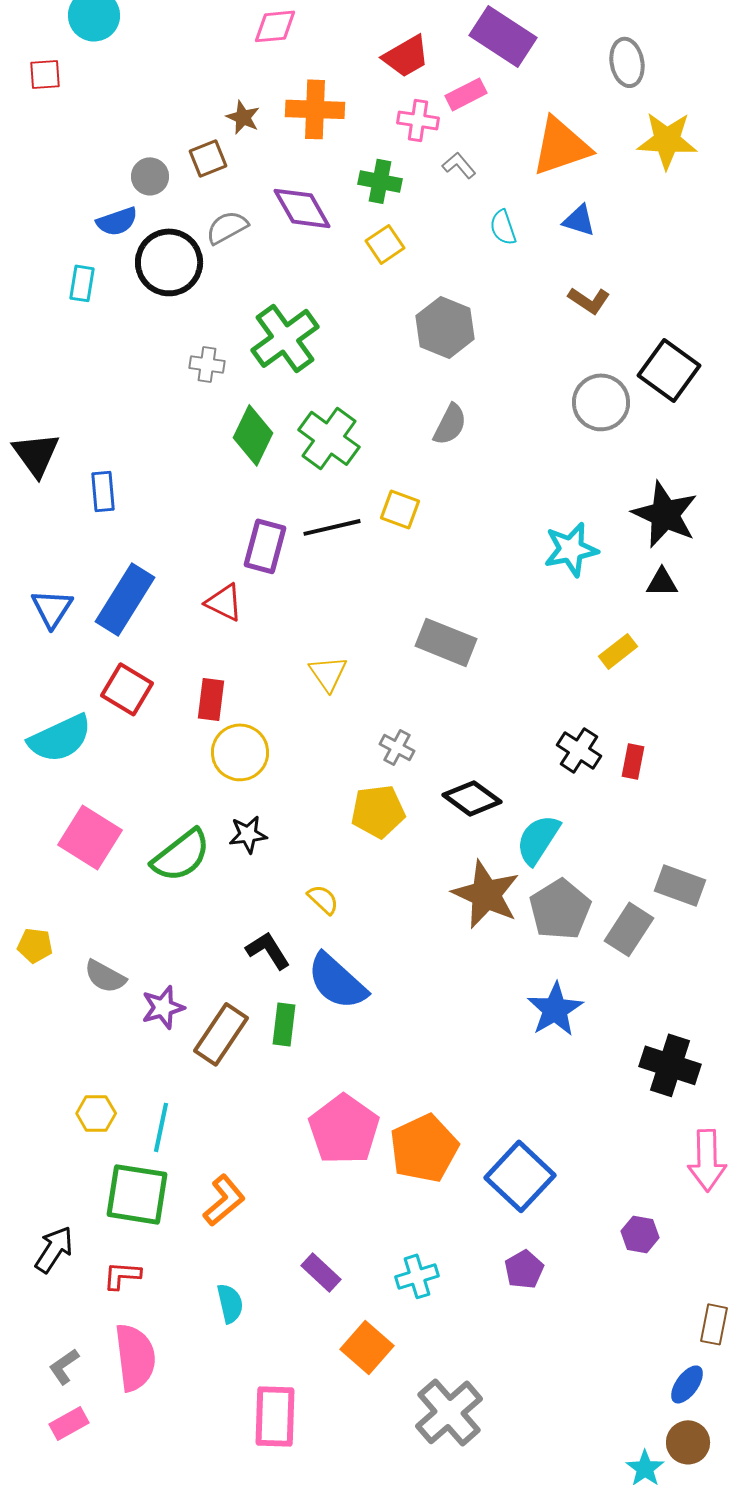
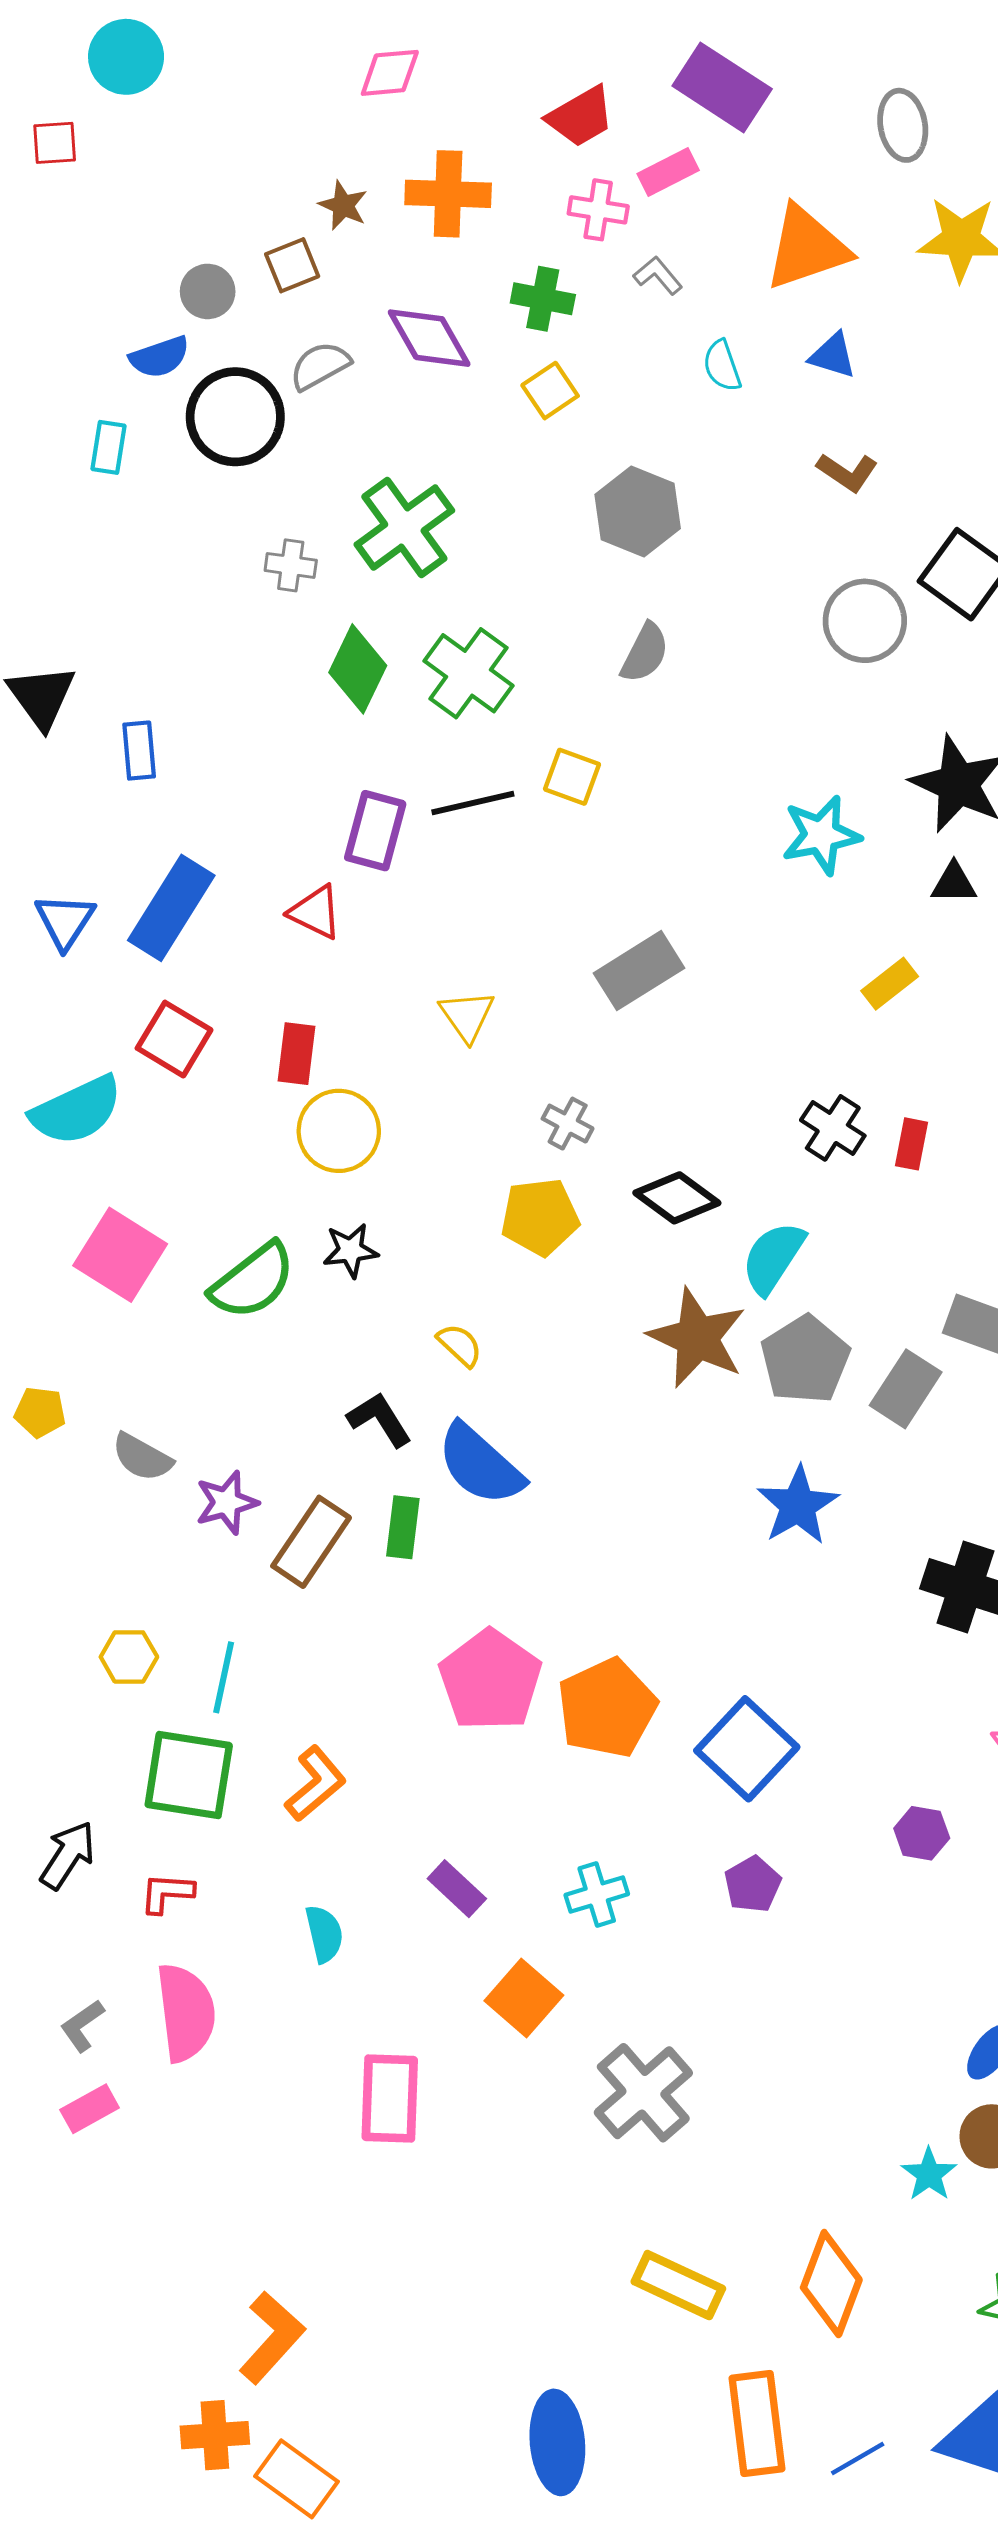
gray rectangle: (446, 642) -> (639, 971), turned -54

